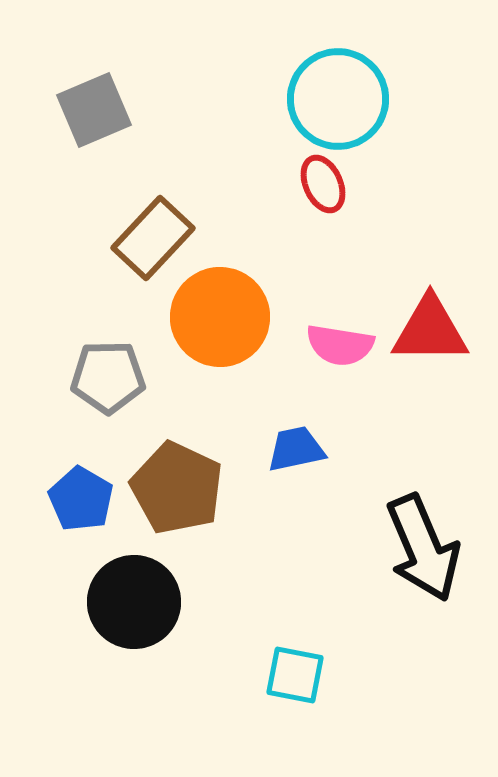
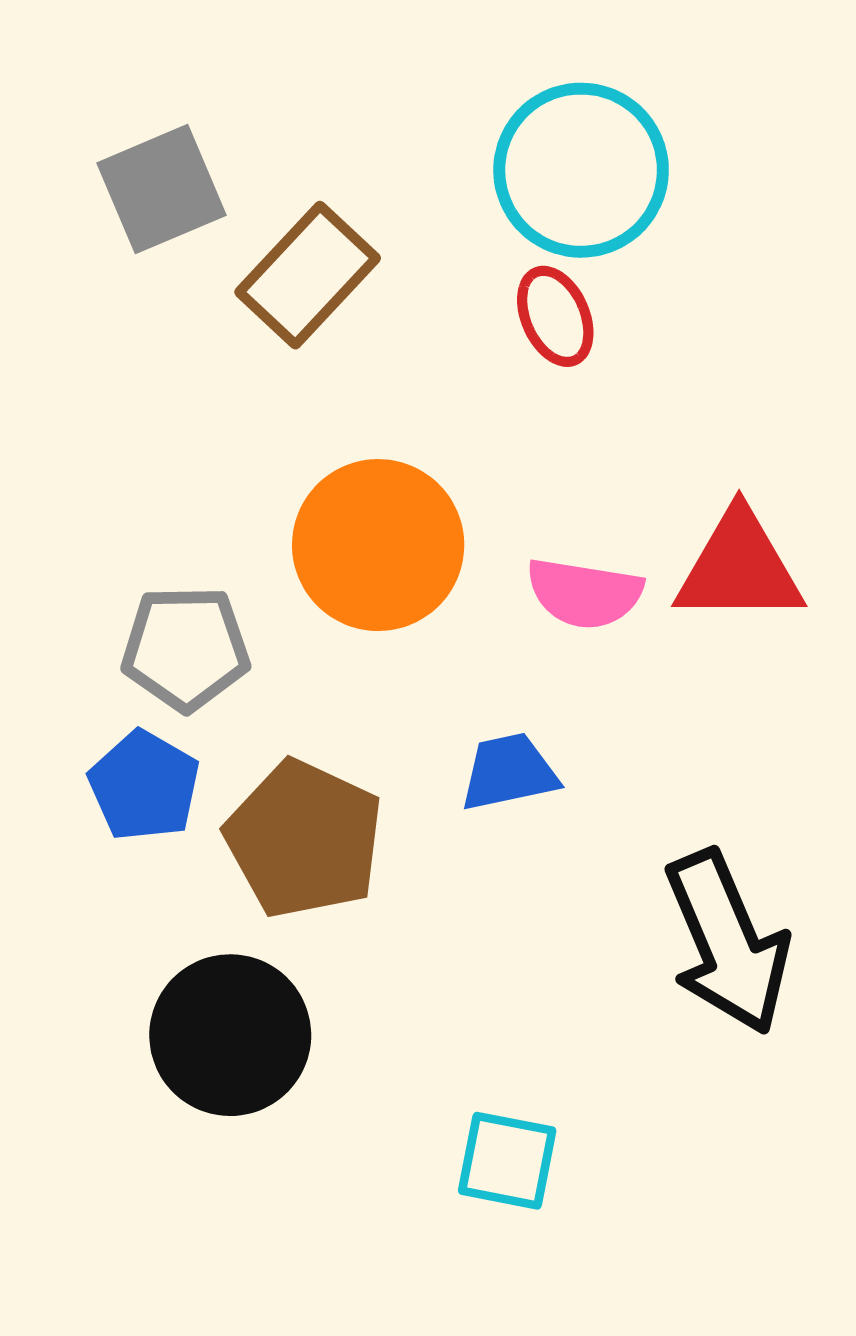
brown rectangle: (153, 238) -> (308, 275), moved
blue pentagon: (81, 499) -> (144, 786), moved

